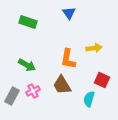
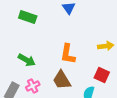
yellow arrow: (94, 48) -> (106, 46), moved

